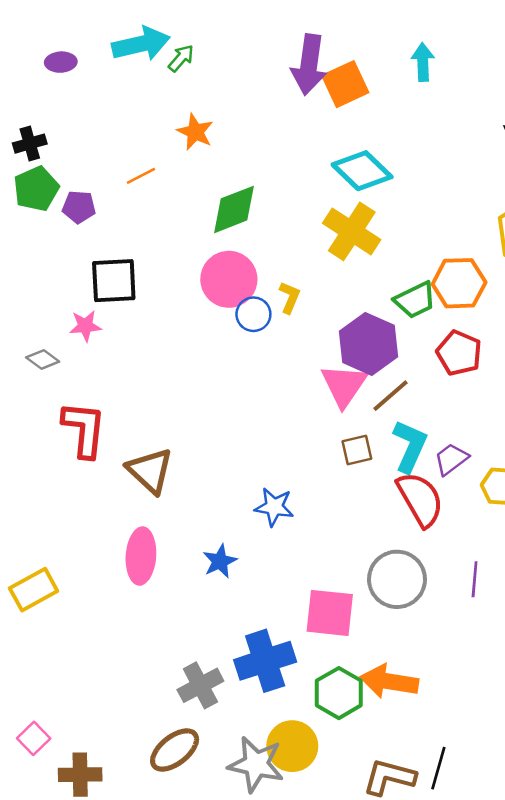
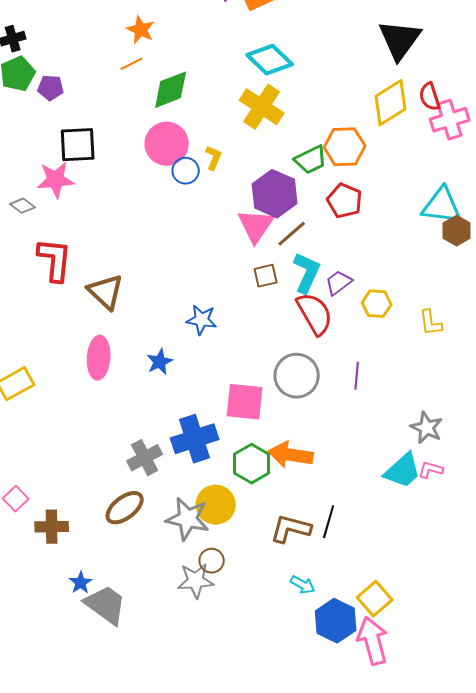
orange line: (141, 176) -> (132, 64), moved
pink star: (85, 326) -> (56, 180), size x1.5

